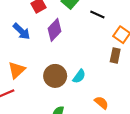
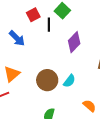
black line: (97, 15) -> (49, 25), moved, turned 64
purple diamond: (55, 30) -> (74, 42), moved

